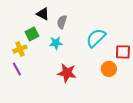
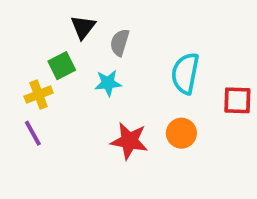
black triangle: (43, 14) -> (83, 27), turned 40
cyan semicircle: (96, 38) -> (185, 73), turned -35
orange circle: (109, 69) -> (181, 133), moved

